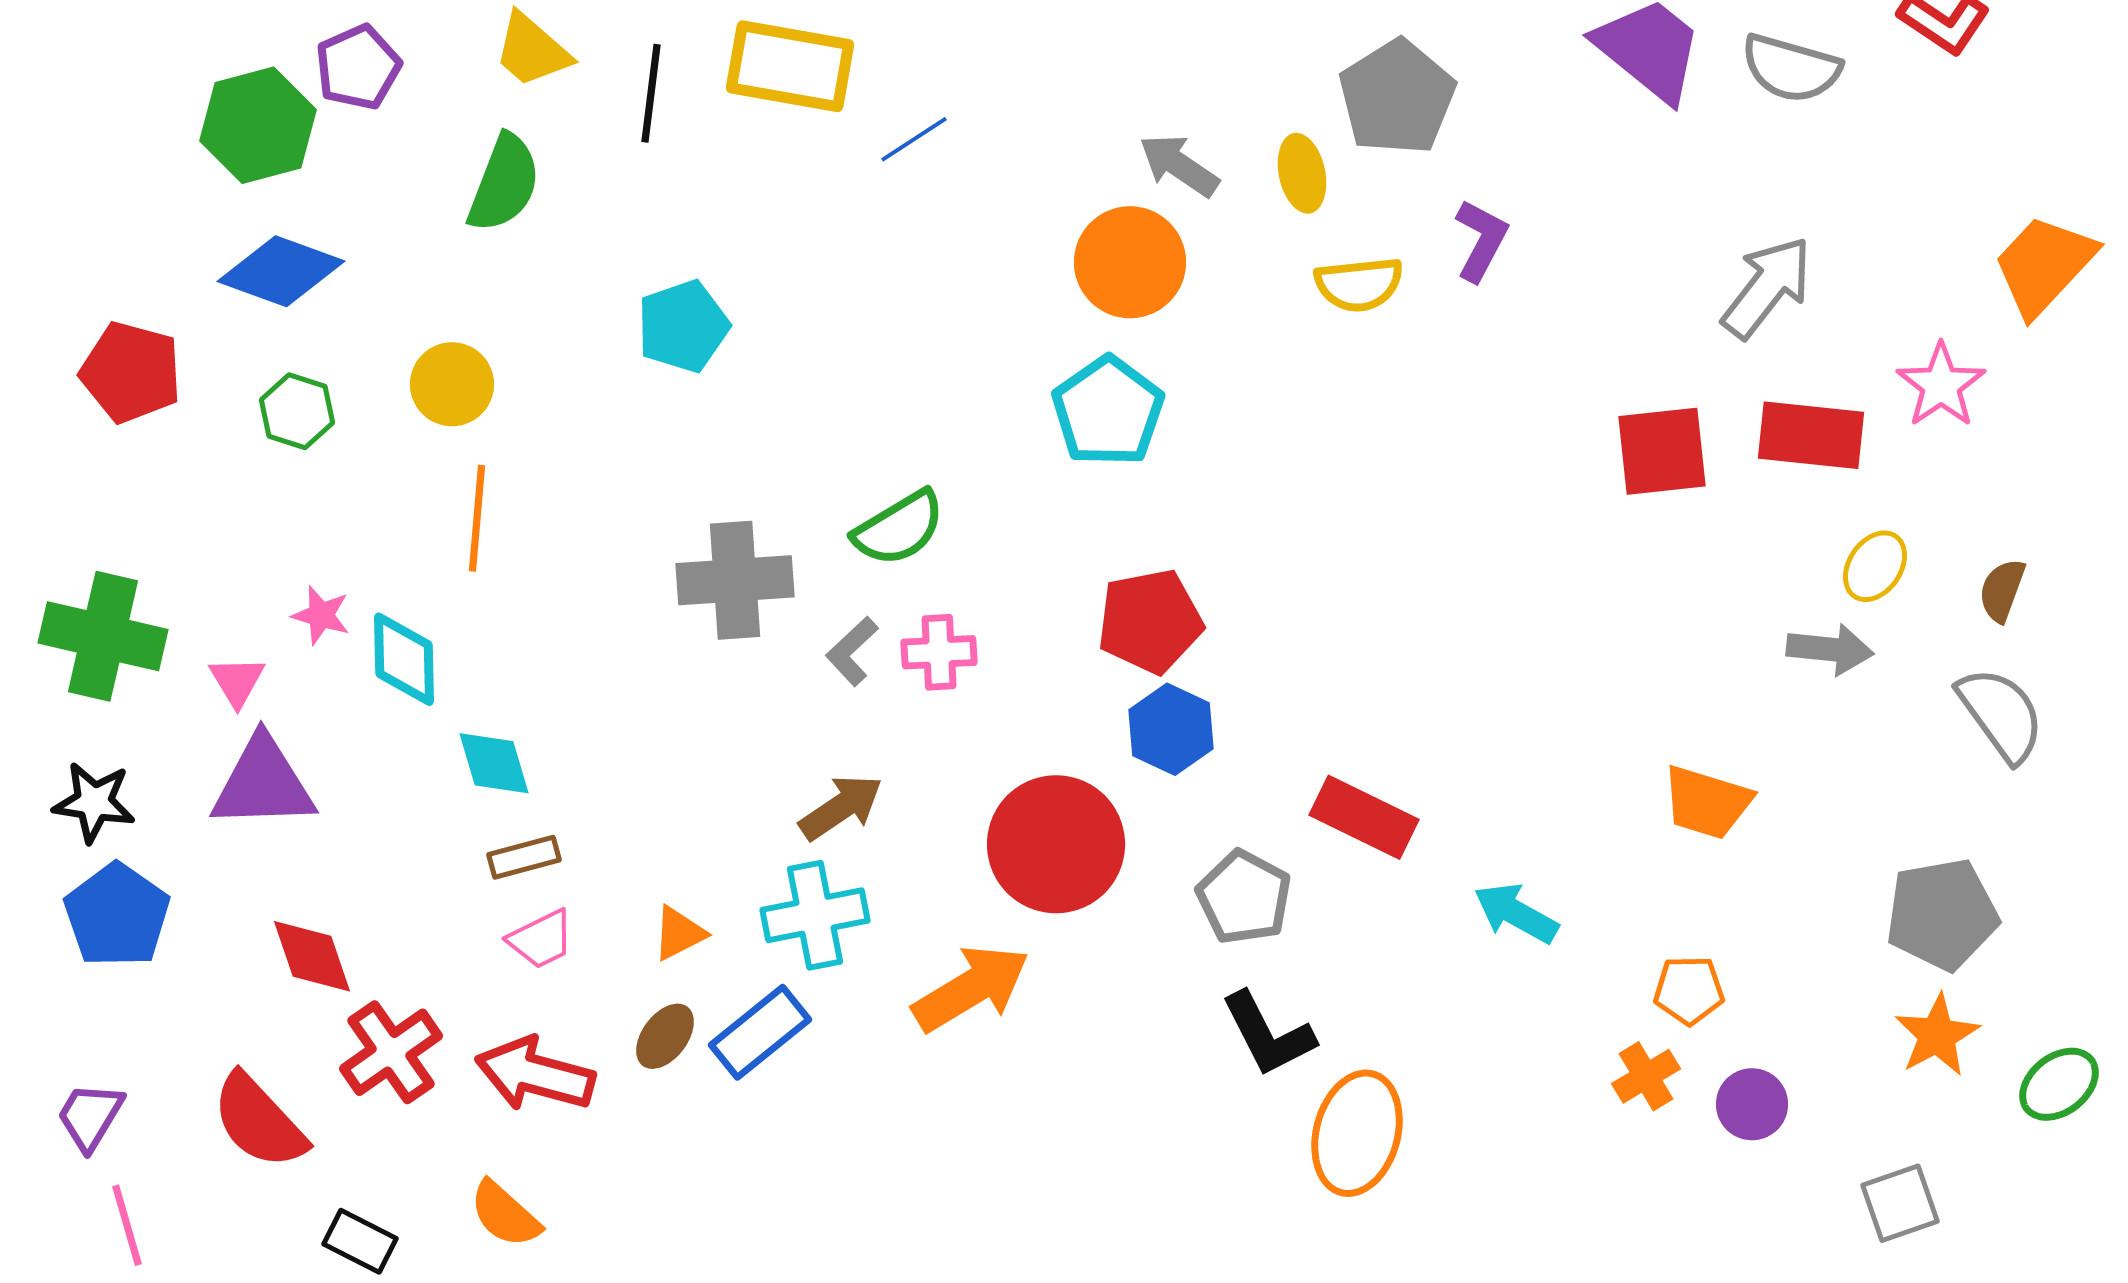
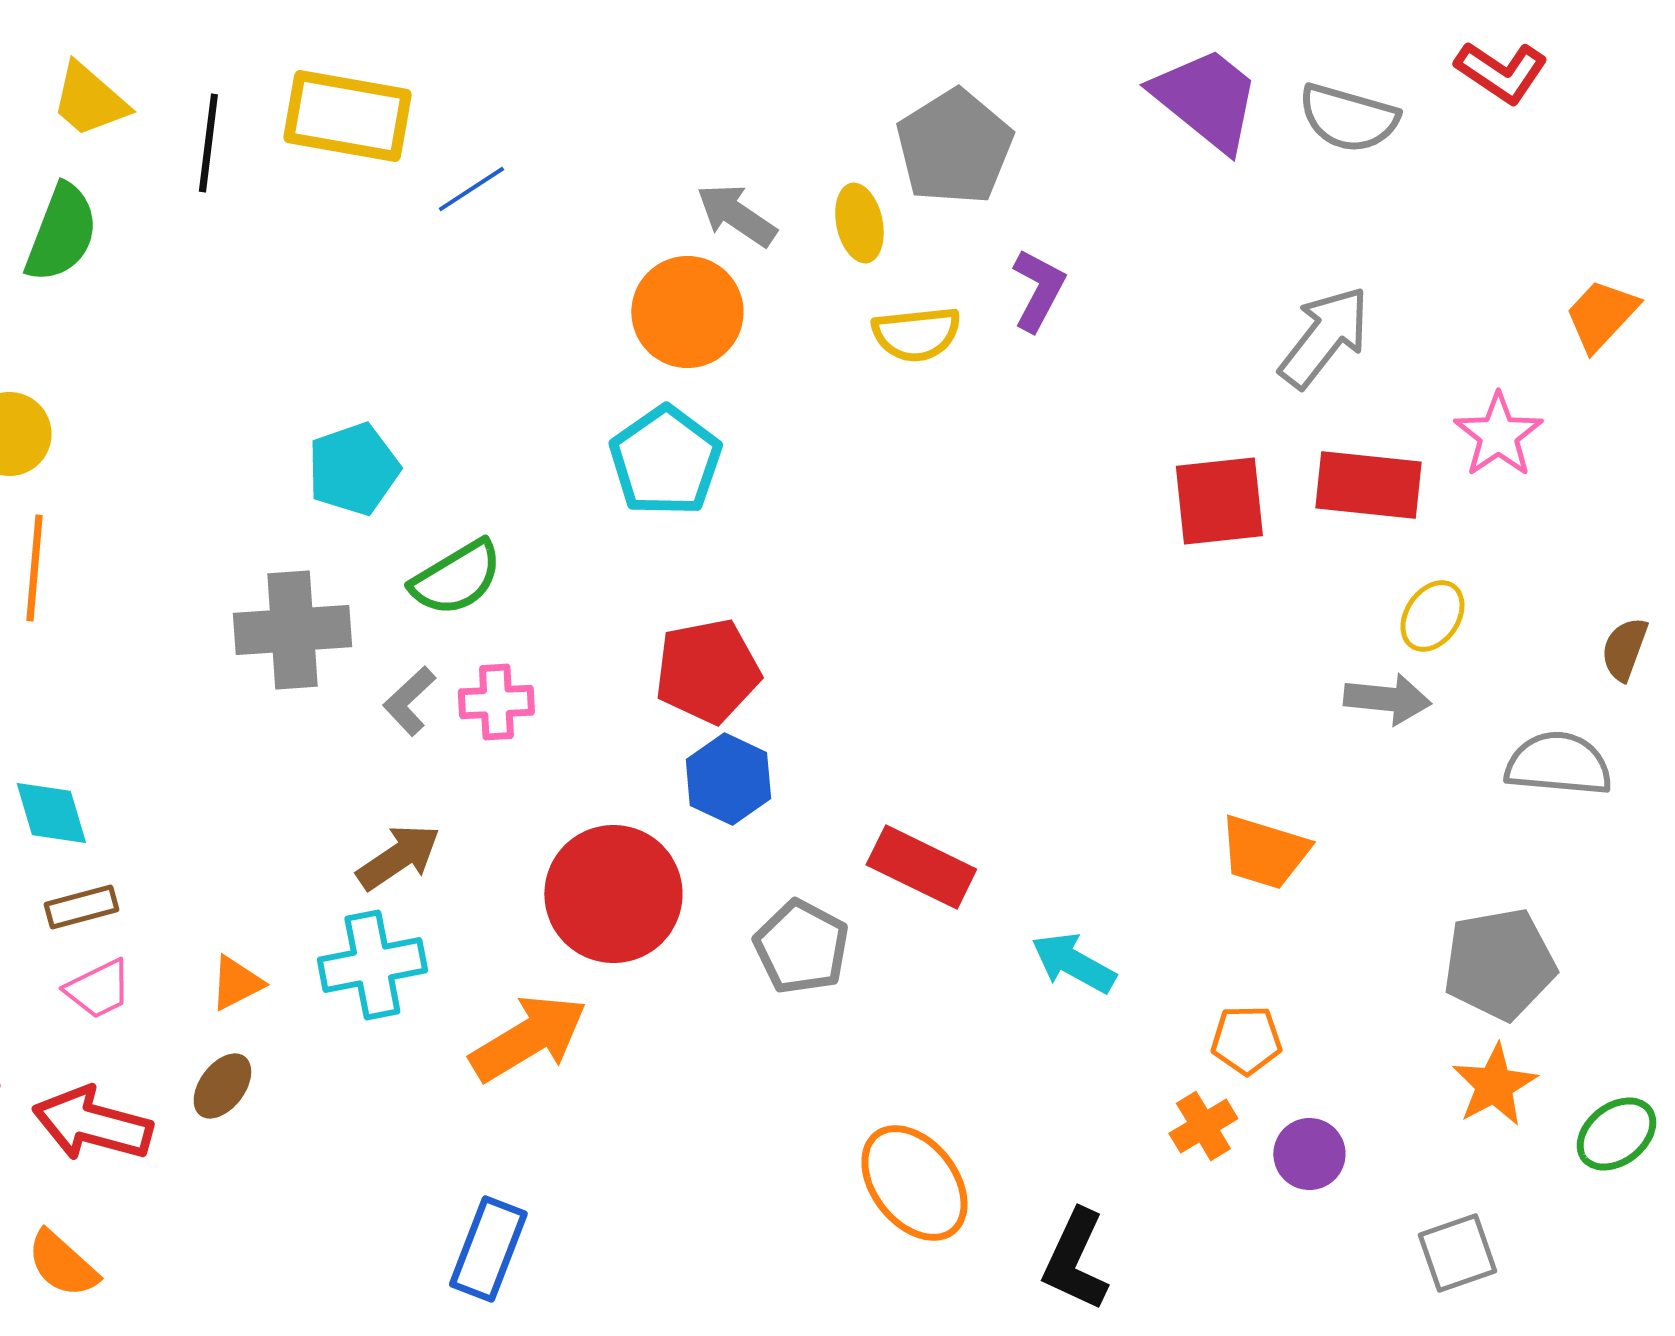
orange trapezoid: (2044, 265) -> (1601, 315), size x0.7
cyan pentagon: (683, 326) -> (353, 469), moved
brown semicircle: (2002, 590) -> (1624, 649), moved
gray semicircle: (2001, 714) -> (1558, 764), turned -49
blue rectangle: (760, 1032) -> (488, 1249), moved, turned -30
black L-shape: (1268, 1034) -> (1075, 1260), moved, turned 52
orange ellipse: (1357, 1133) -> (914, 1183), turned -53

